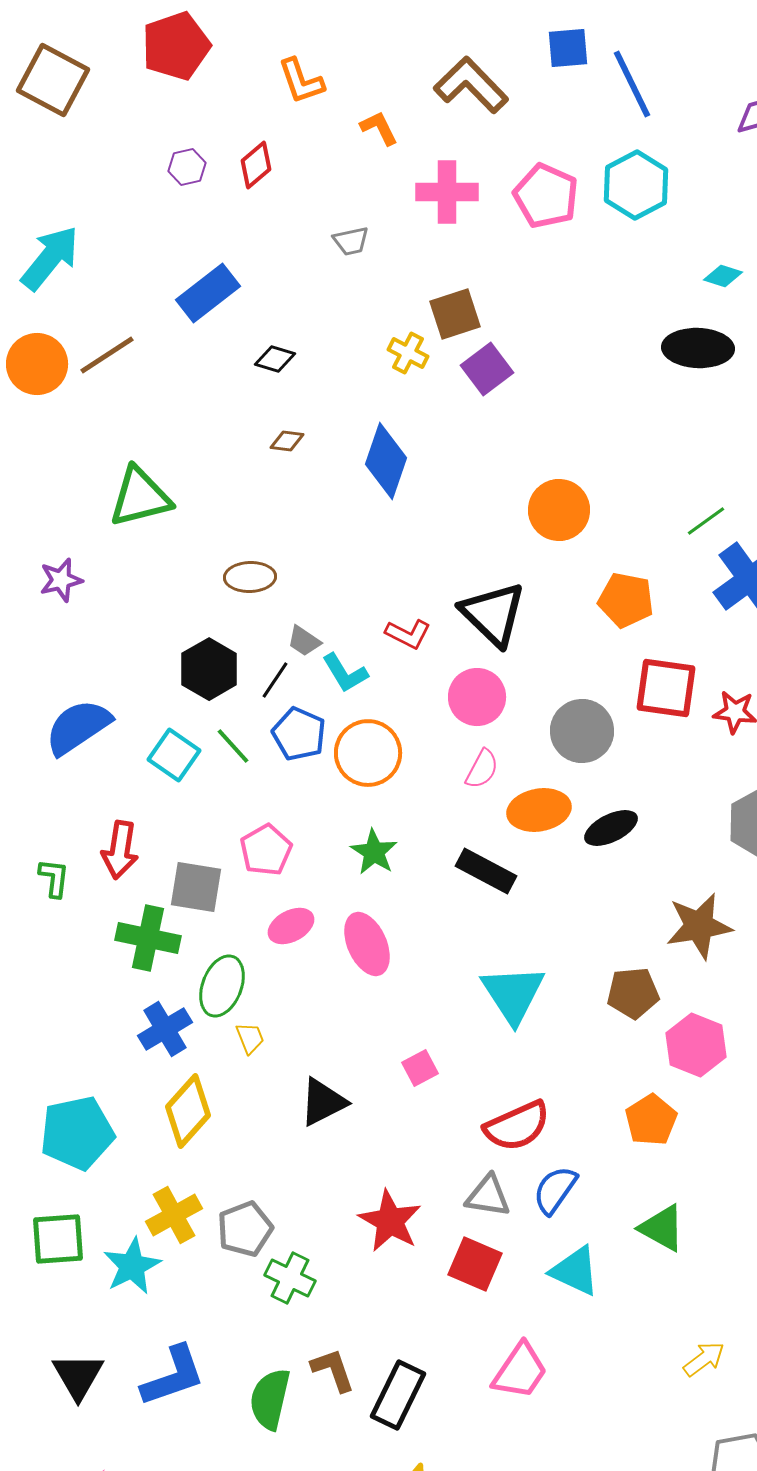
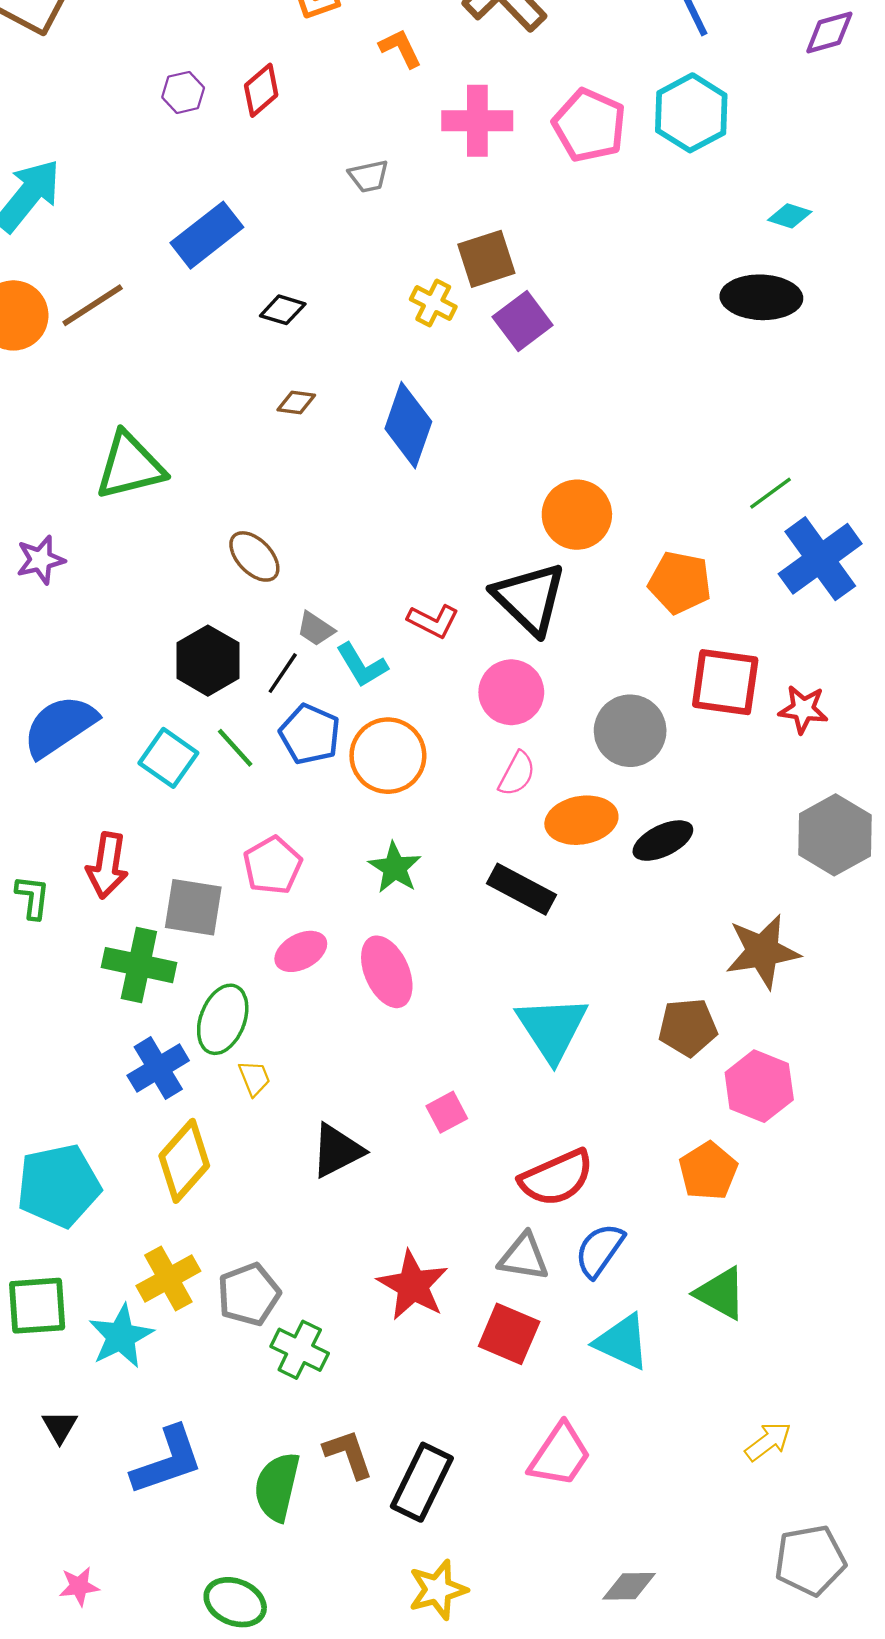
orange circle: (559, 510) -> (577, 515), moved
brown ellipse: (250, 577) -> (254, 556), turned 48
black triangle: (78, 1376) -> (60, 1427), moved, size x0.6

